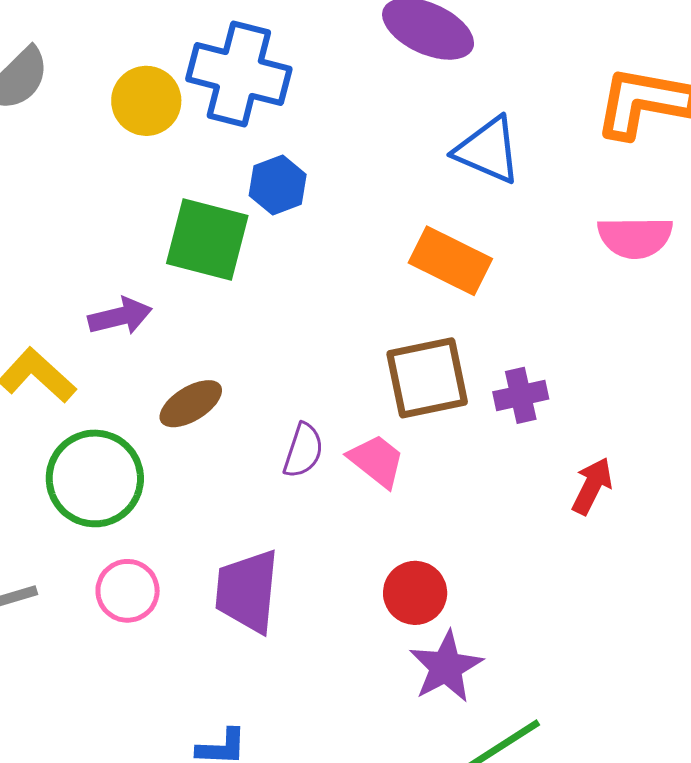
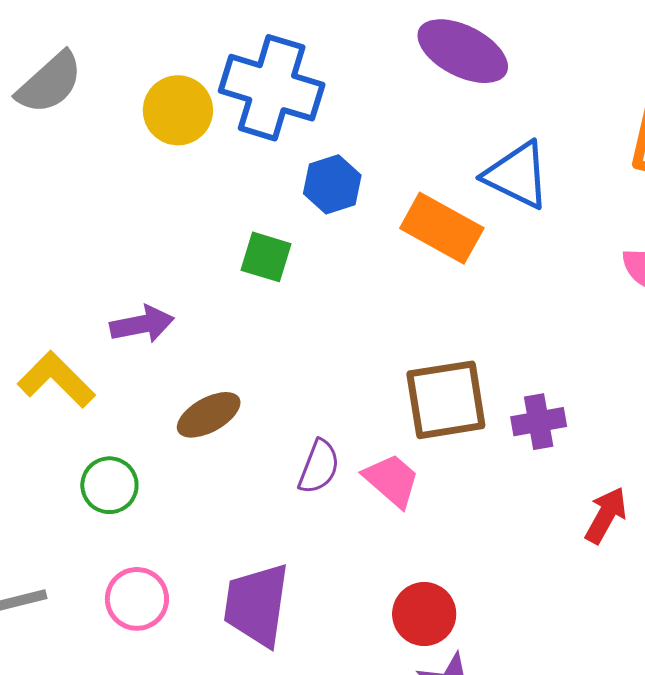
blue hexagon: (278, 185) -> (332, 184), moved
green square: (207, 240) -> (266, 257), moved, size x0.6
orange rectangle: (450, 261) -> (442, 228), moved
green circle: (95, 478) -> (109, 485), size x0.6

